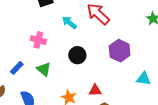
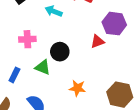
black circle: (77, 55) -> (60, 52), moved
red triangle: (95, 90) -> (97, 41), moved

